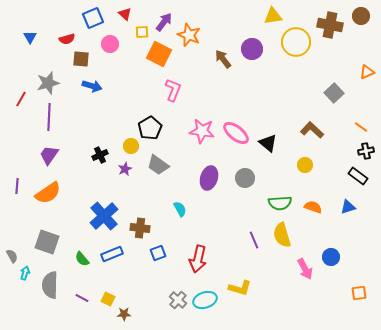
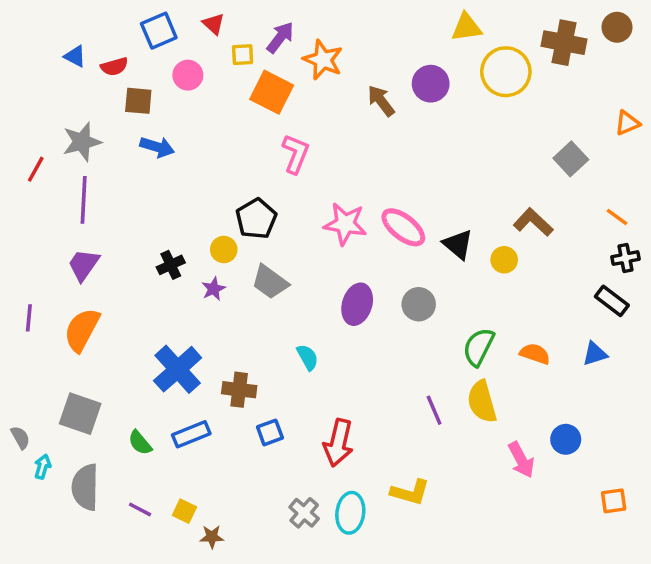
blue triangle: (30, 37) -> (75, 56), moved, turned -32
yellow circle: (305, 165) -> (504, 260), moved
orange semicircle: (48, 193) -> (82, 330), turned 152
green semicircle: (280, 203) -> (479, 347), turned 120
cyan ellipse: (205, 300) -> (350, 513), turned -65

